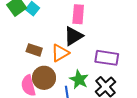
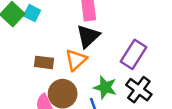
purple rectangle: (107, 58) -> (133, 54), turned -55

